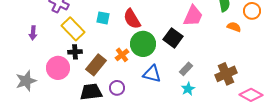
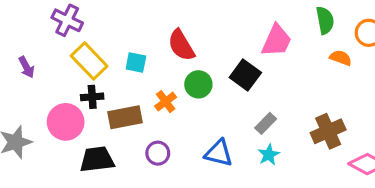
cyan square: (103, 18) -> (136, 62), moved
purple arrow: (33, 33) -> (27, 67), turned -32
green circle: (143, 44) -> (198, 84), size x0.7
brown rectangle: (96, 65) -> (125, 117), turned 40
blue triangle: (152, 74) -> (219, 153), moved
black trapezoid: (91, 92) -> (97, 159), moved

